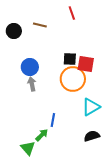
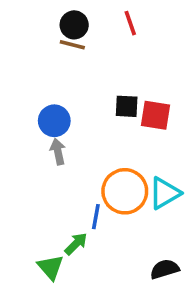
black circle: (14, 31) -> (74, 25), moved
orange circle: (73, 79) -> (125, 191), moved
black semicircle: (92, 136) -> (165, 269), moved

